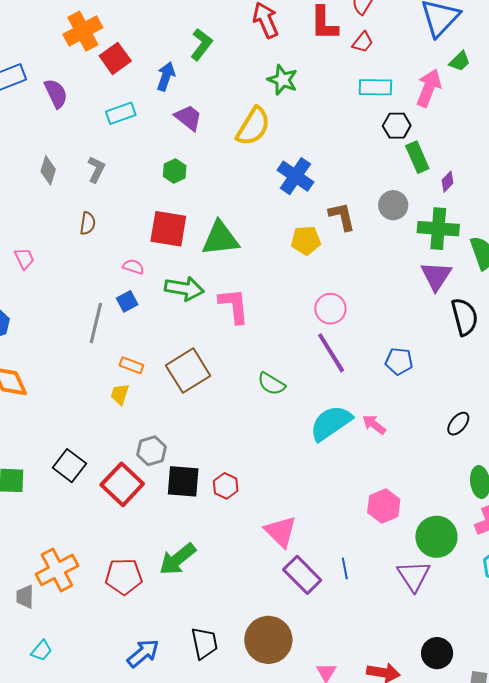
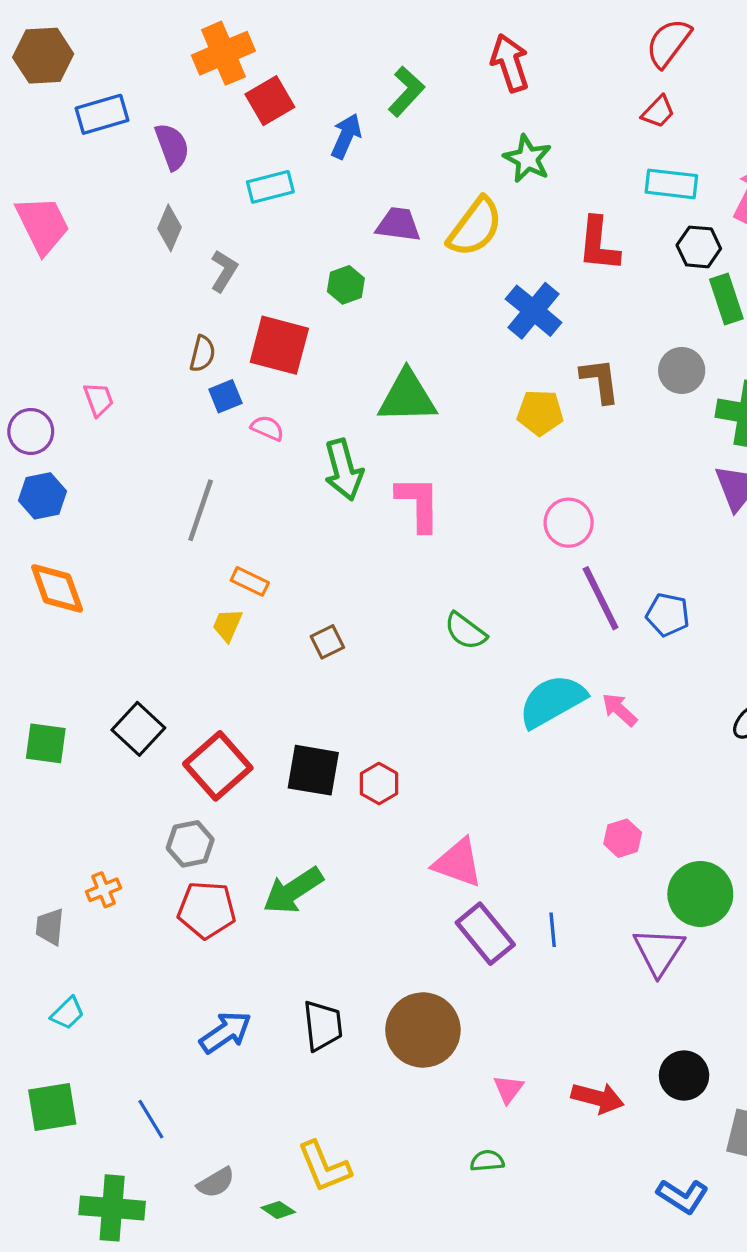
red L-shape: (324, 23) -> (599, 244), moved
purple trapezoid: (188, 118) -> (398, 224), moved, turned -36
gray diamond: (48, 170) -> (170, 228), moved
red square: (168, 229) -> (279, 345), moved
green arrow: (184, 289) -> (344, 470), turned 60
blue square: (127, 301) -> (225, 396), moved
purple line: (331, 353) -> (601, 598), moved
brown square: (188, 371) -> (327, 642), moved, size x0.5
gray hexagon: (151, 451) -> (190, 844), moved
pink hexagon: (384, 506) -> (623, 838), size x0.7
pink triangle: (281, 532) -> (458, 863), turned -30
orange cross: (57, 570) -> (103, 890), size x0.5

